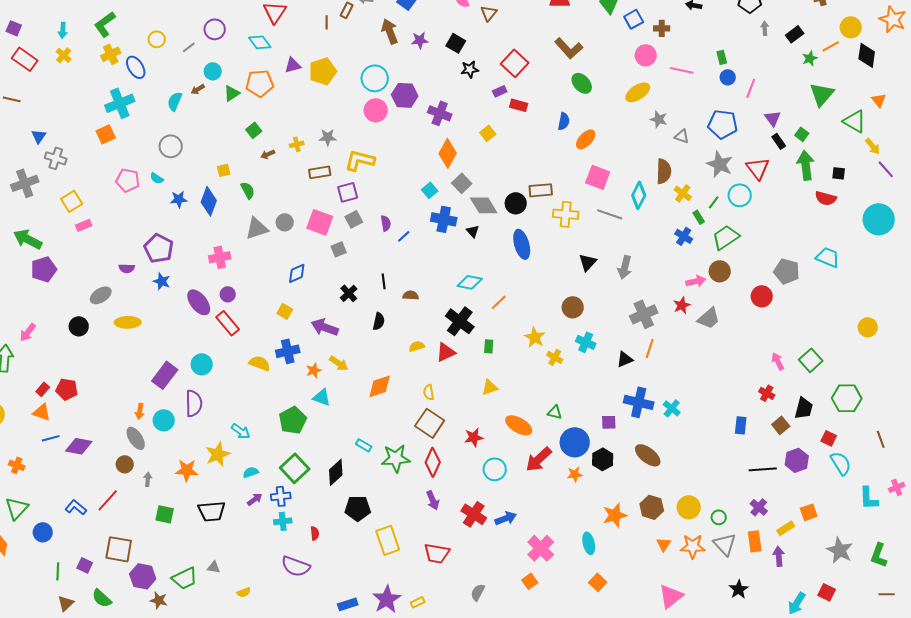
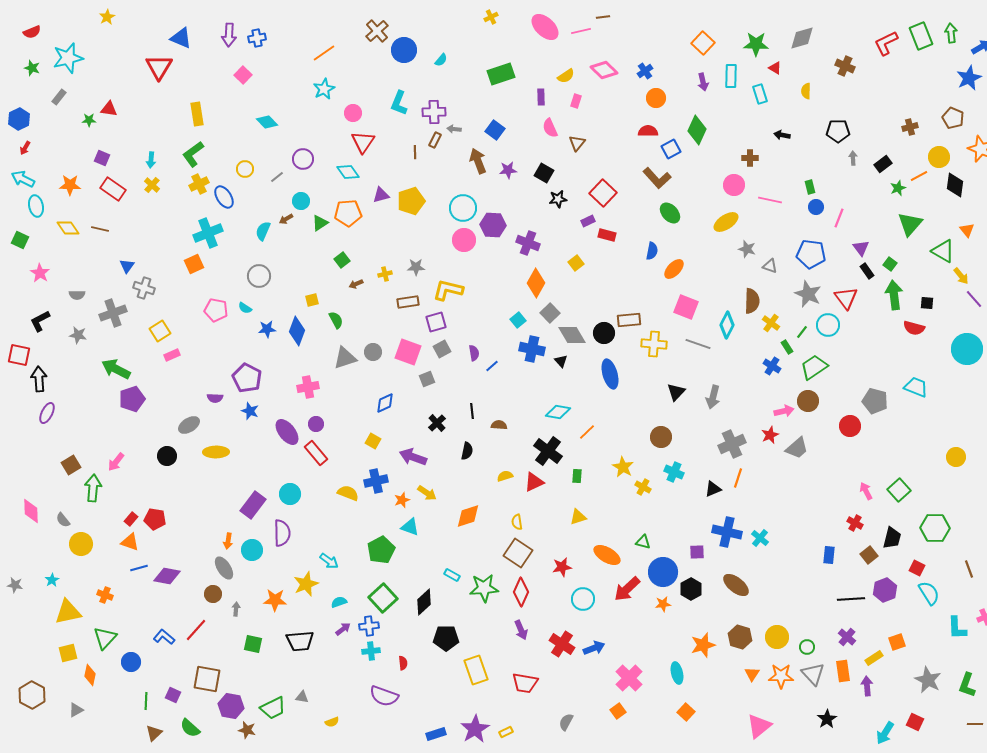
blue square: (634, 19) -> (671, 149), moved

